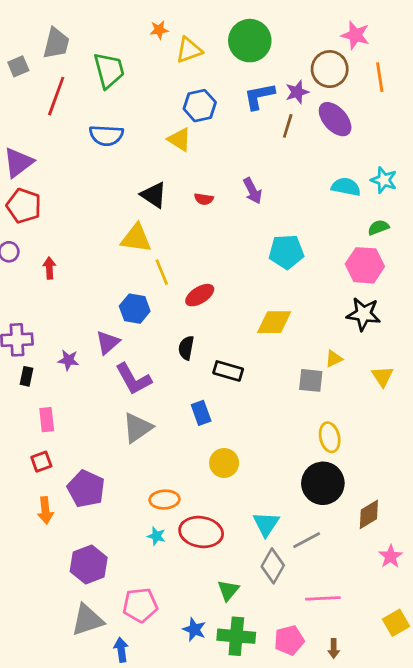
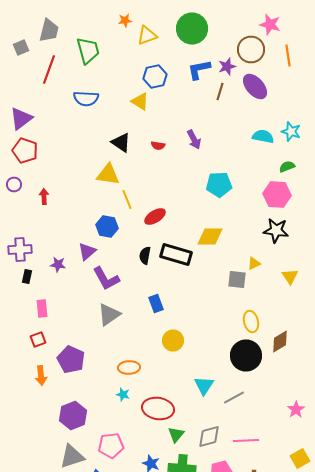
black rectangle: (228, 371) -> (176, 254), moved, size x1.4
brown diamond: (369, 514) -> (280, 342), moved
red ellipse: (201, 532) -> (158, 408), moved
gray diamond: (273, 566) -> (209, 436), moved, turned 45

